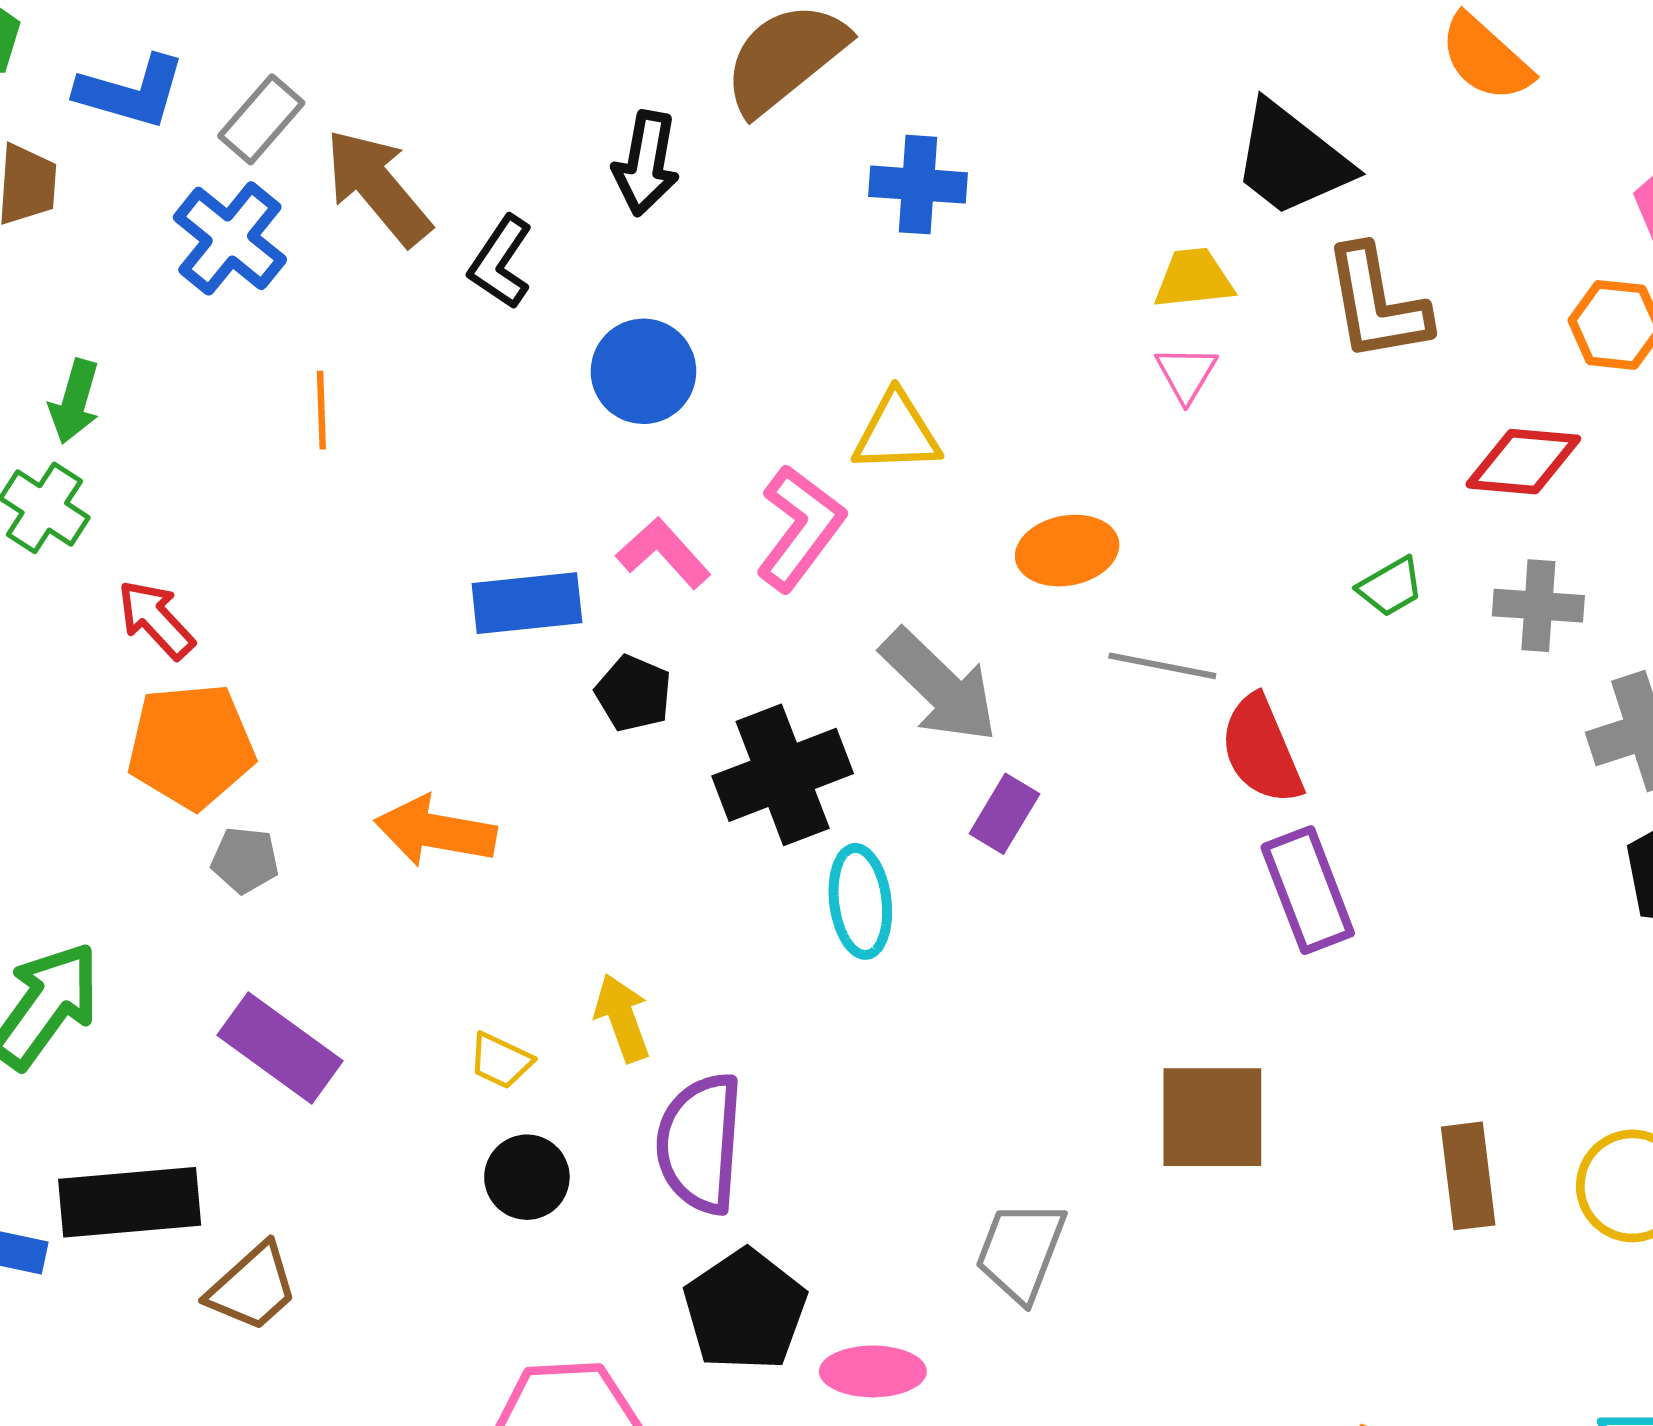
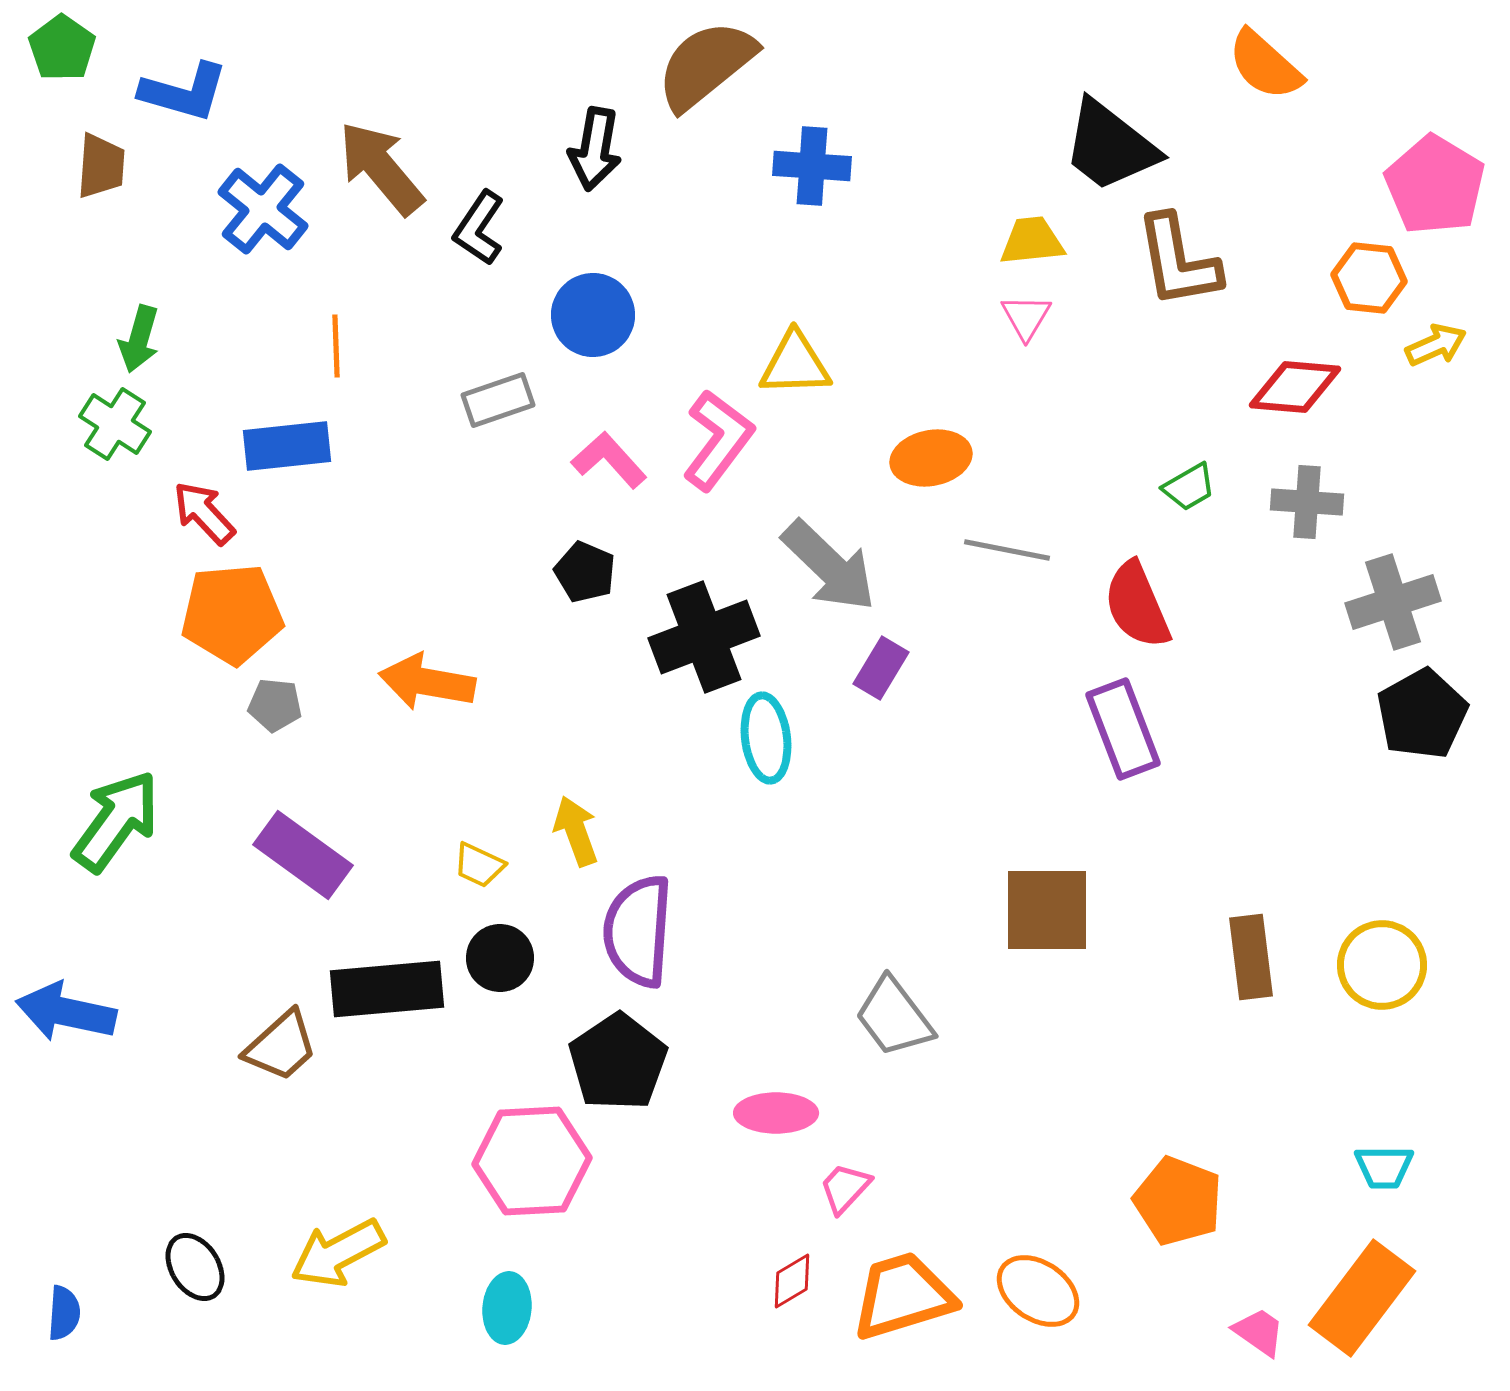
gray rectangle: (261, 119) -> (498, 400), moved, turned 30
blue rectangle: (527, 603) -> (287, 446), moved
red semicircle: (1261, 750) -> (1137, 605), moved
black rectangle: (130, 1202) -> (387, 989), moved
gray trapezoid: (1021, 1251) -> (894, 1017), turned -58
black pentagon: (745, 1310) -> (618, 1062), moved

